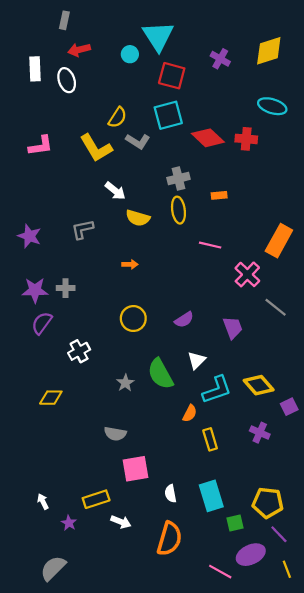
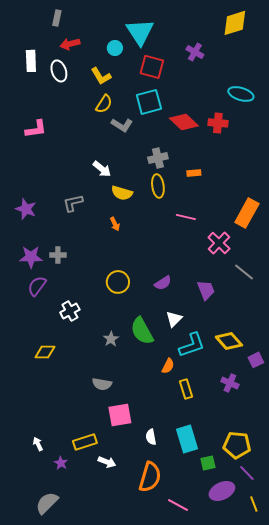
yellow diamond: (269, 51) -> (235, 23), moved
yellow L-shape: (96, 148) -> (101, 76), moved, size x0.7
orange arrow: (130, 264) -> (115, 224), moved, turned 64
pink line: (220, 572) -> (178, 505), moved

